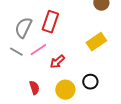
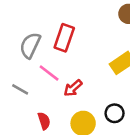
pink line: (38, 50) -> (49, 73), turned 72
gray line: (16, 52) -> (20, 89), moved

